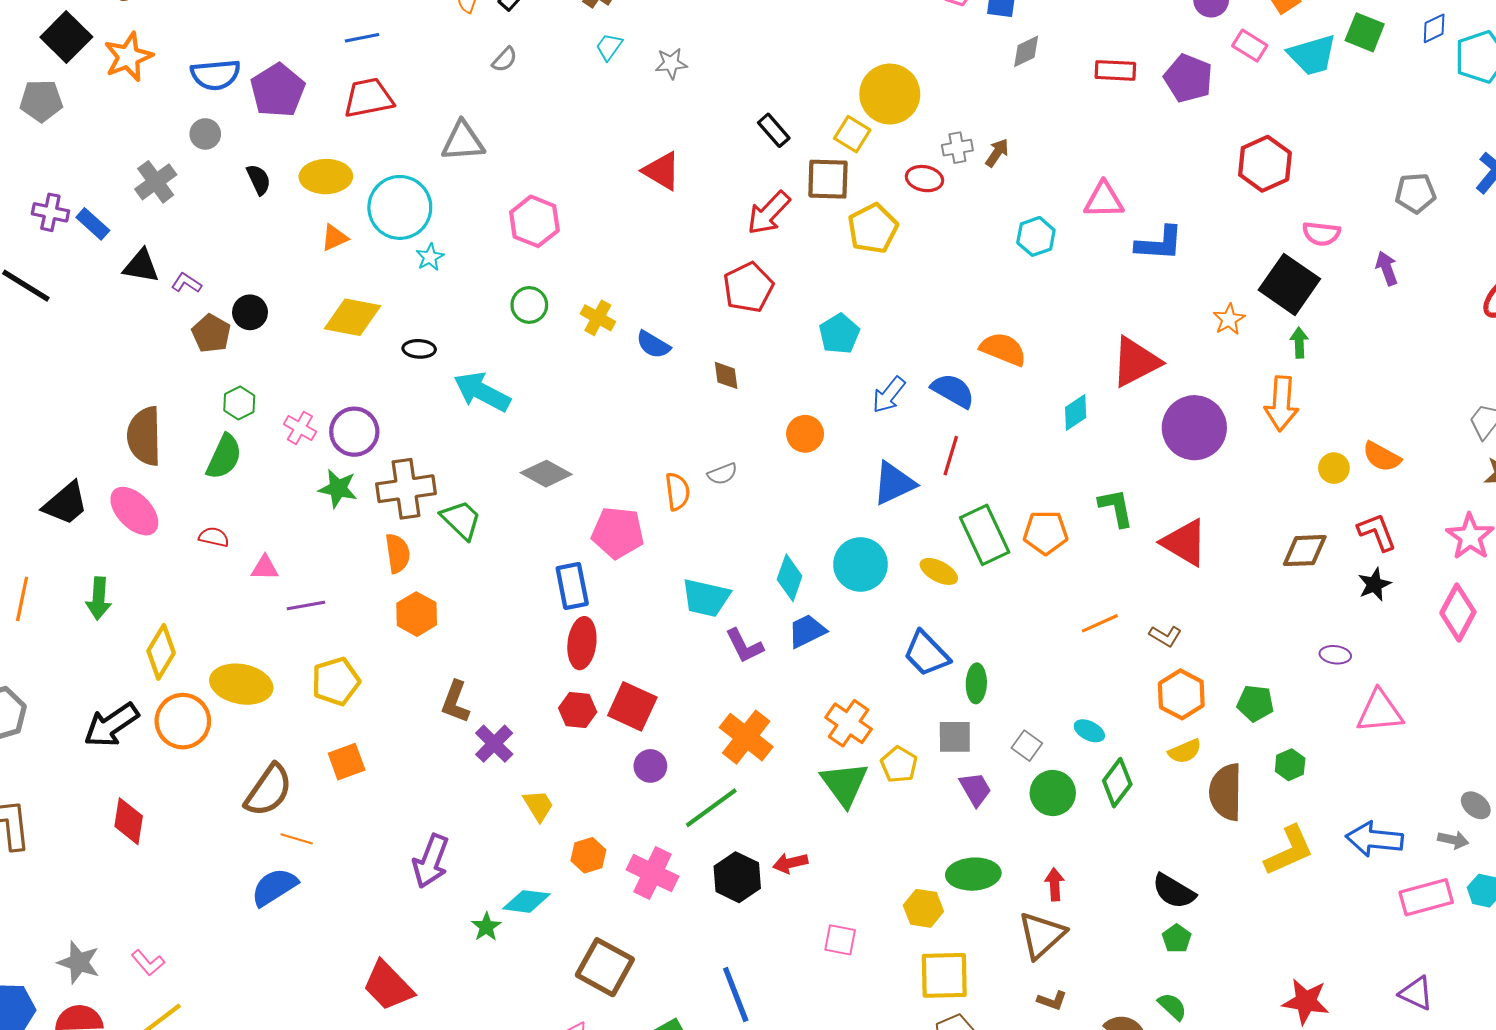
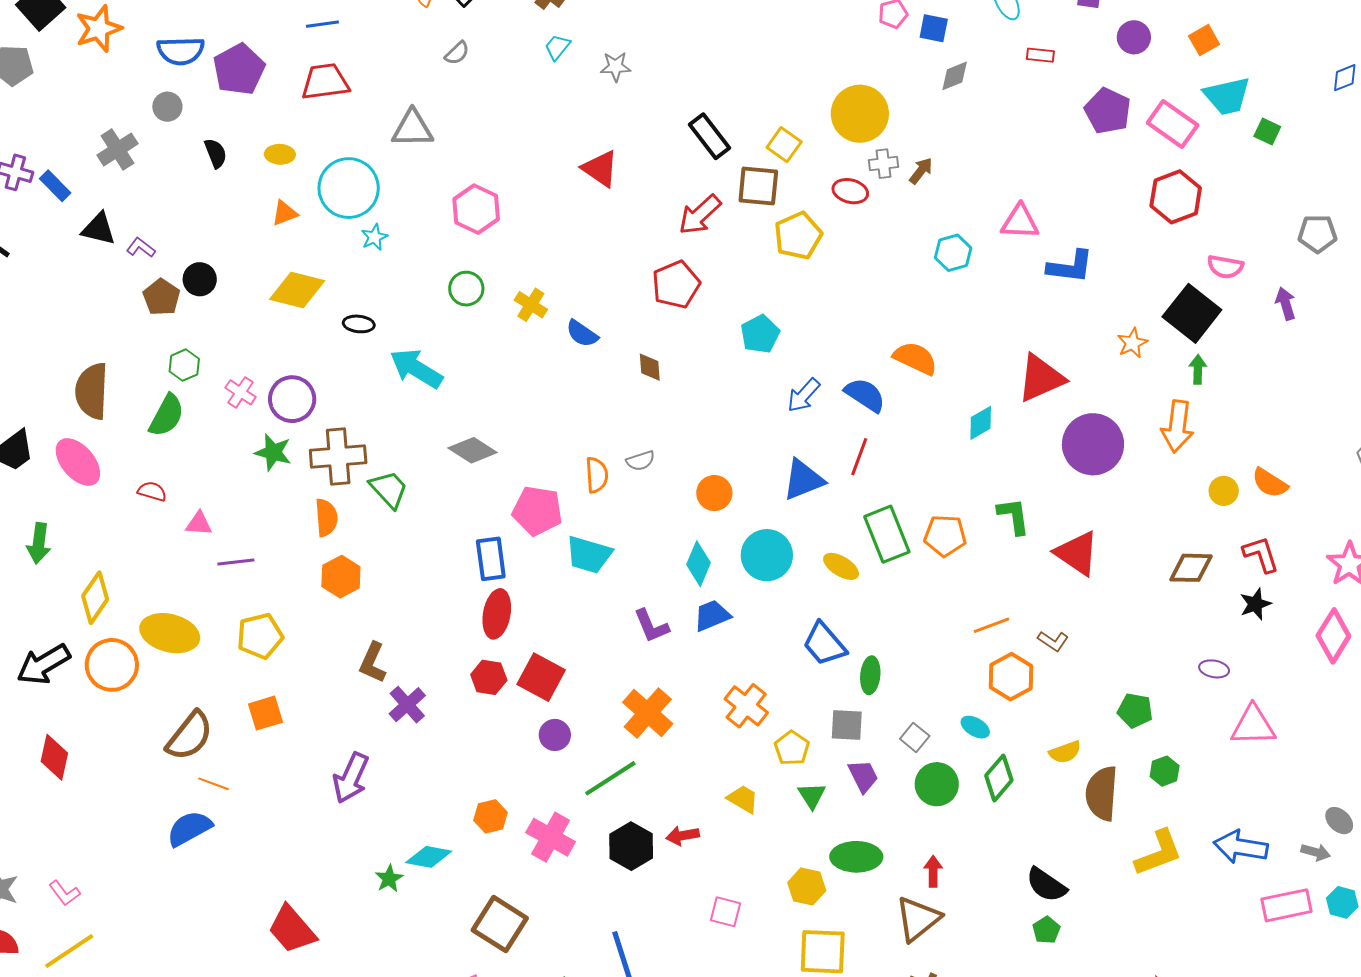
green square: (1365, 32) -> (1267, 132), moved, size x0.7
pink rectangle: (1250, 46) -> (1173, 124), moved, size x1.5
red rectangle: (1115, 70) -> (1040, 55), moved, size x0.7
yellow circle: (890, 94) -> (860, 114), moved
black rectangle: (774, 130) -> (709, 136), size x1.4
yellow ellipse: (326, 177) -> (280, 154), size x0.6
orange circle: (805, 434) -> (714, 493), moved
cyan trapezoid: (706, 598) -> (589, 555), moved
orange hexagon: (1181, 694) -> (1011, 677), moved
green triangle: (845, 784) -> (812, 796), moved, size x0.6
yellow trapezoid: (538, 806) -> (743, 799), moved, turned -32
purple arrow: (431, 861) -> (351, 778), moved

